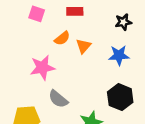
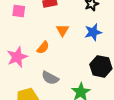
orange semicircle: (62, 38) -> (43, 48), moved
pink star: (42, 68) -> (17, 57), moved

